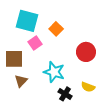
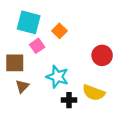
red circle: (86, 52) -> (102, 55), moved
yellow semicircle: (88, 87) -> (94, 93), size x1.5
black cross: (65, 94) -> (69, 100), turned -32

